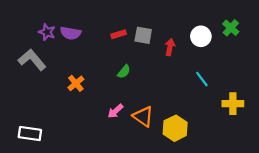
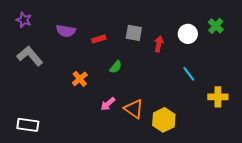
purple star: (47, 32) -> (24, 20), moved
red rectangle: (119, 34) -> (99, 39), moved
orange cross: (76, 83) -> (80, 79), moved

